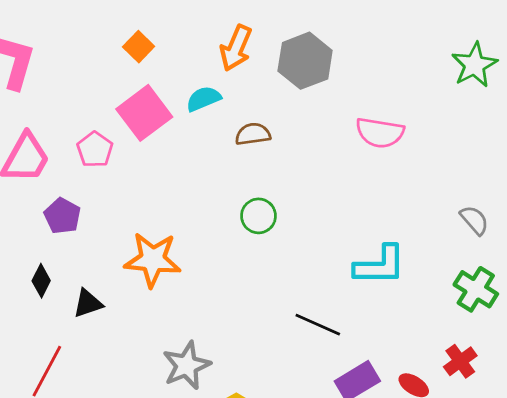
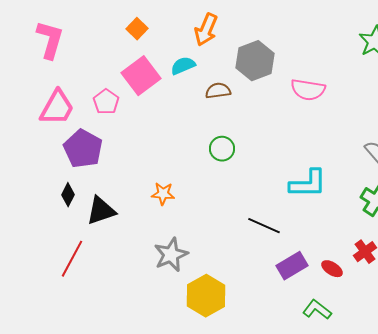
gray hexagon: (305, 61) -> (255, 61), moved
purple pentagon: (62, 216) -> (83, 149), size x1.5
orange star: (153, 260) -> (163, 194), moved, size x0.6
black triangle: (88, 303) -> (101, 211), size x1.4

